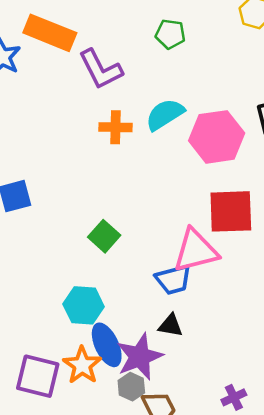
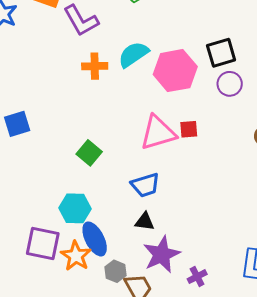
red square: (231, 211) -> (189, 129), size x0.5
pink triangle: (196, 251) -> (158, 133), moved
purple star: (140, 357) -> (162, 254), moved
purple square: (38, 376) -> (43, 243), moved

